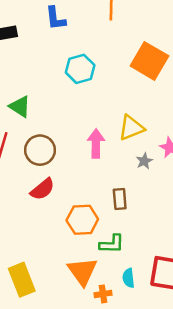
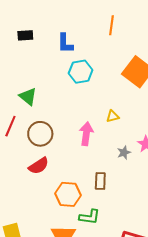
blue L-shape: (56, 18) -> (65, 43), moved
yellow triangle: (131, 128) -> (113, 116), moved, size x0.6

